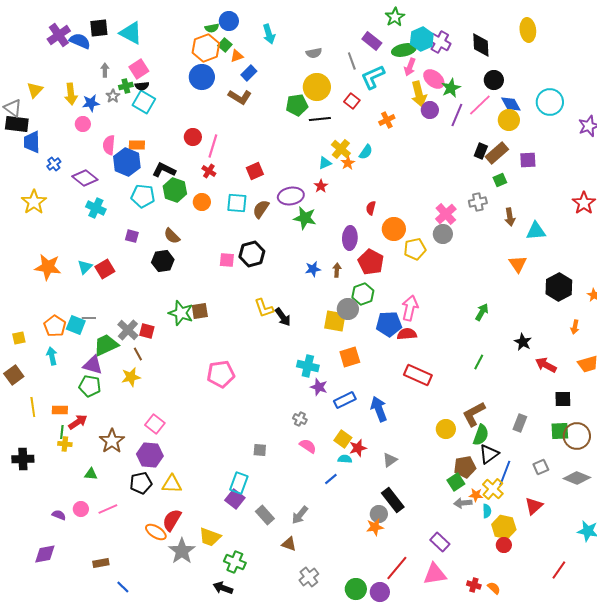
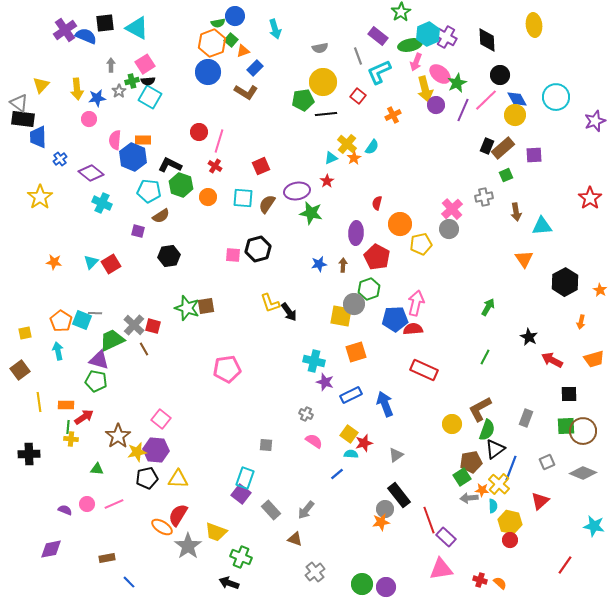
brown semicircle: (172, 236) -> (161, 216), moved, turned -78
orange star: (48, 267) -> (54, 262), size x0.6
yellow star: (131, 377) -> (137, 452), moved
red line: (397, 568) -> (429, 520), moved, turned -60

